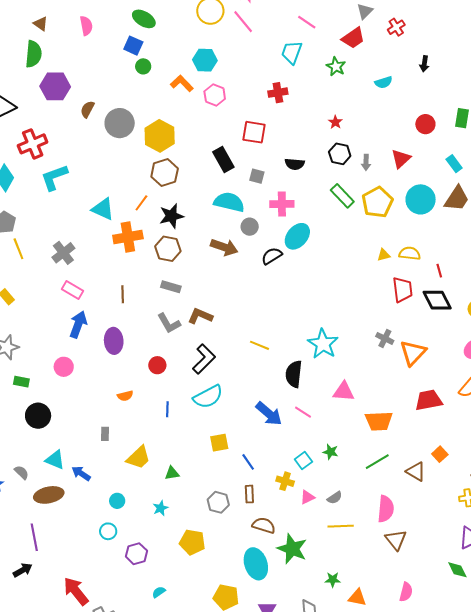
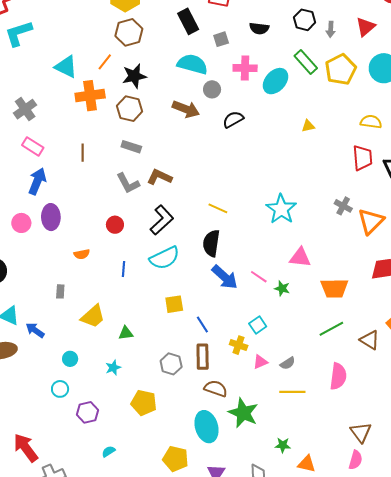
gray square: (257, 176) -> (221, 39), turned -35
cyan ellipse: (297, 236) -> (275, 81), moved
yellow triangle: (384, 255) -> (308, 126), moved
purple ellipse: (114, 341) -> (51, 217), moved
black semicircle: (294, 374) -> (211, 243), moved
green star: (331, 452) -> (282, 288), moved
brown rectangle: (249, 494) -> (203, 357), size x1.4
brown triangle: (396, 540) -> (361, 432), moved

